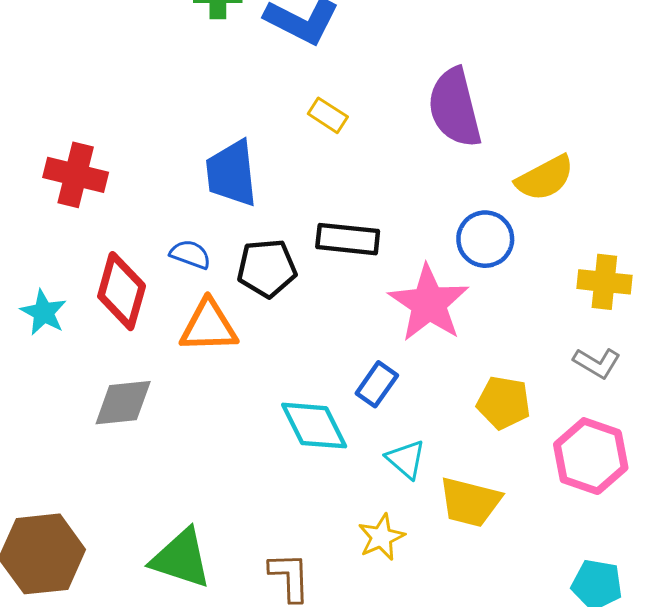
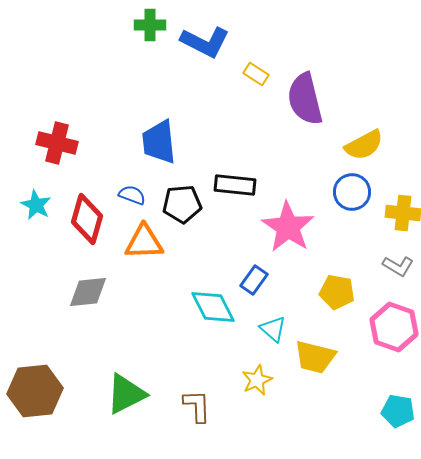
yellow rectangle: (328, 115) -> (256, 74), moved
blue circle: (485, 239) -> (352, 192), moved
cyan star: (44, 312) -> (36, 205), moved
green triangle: (181, 559) -> (126, 394), turned -45

